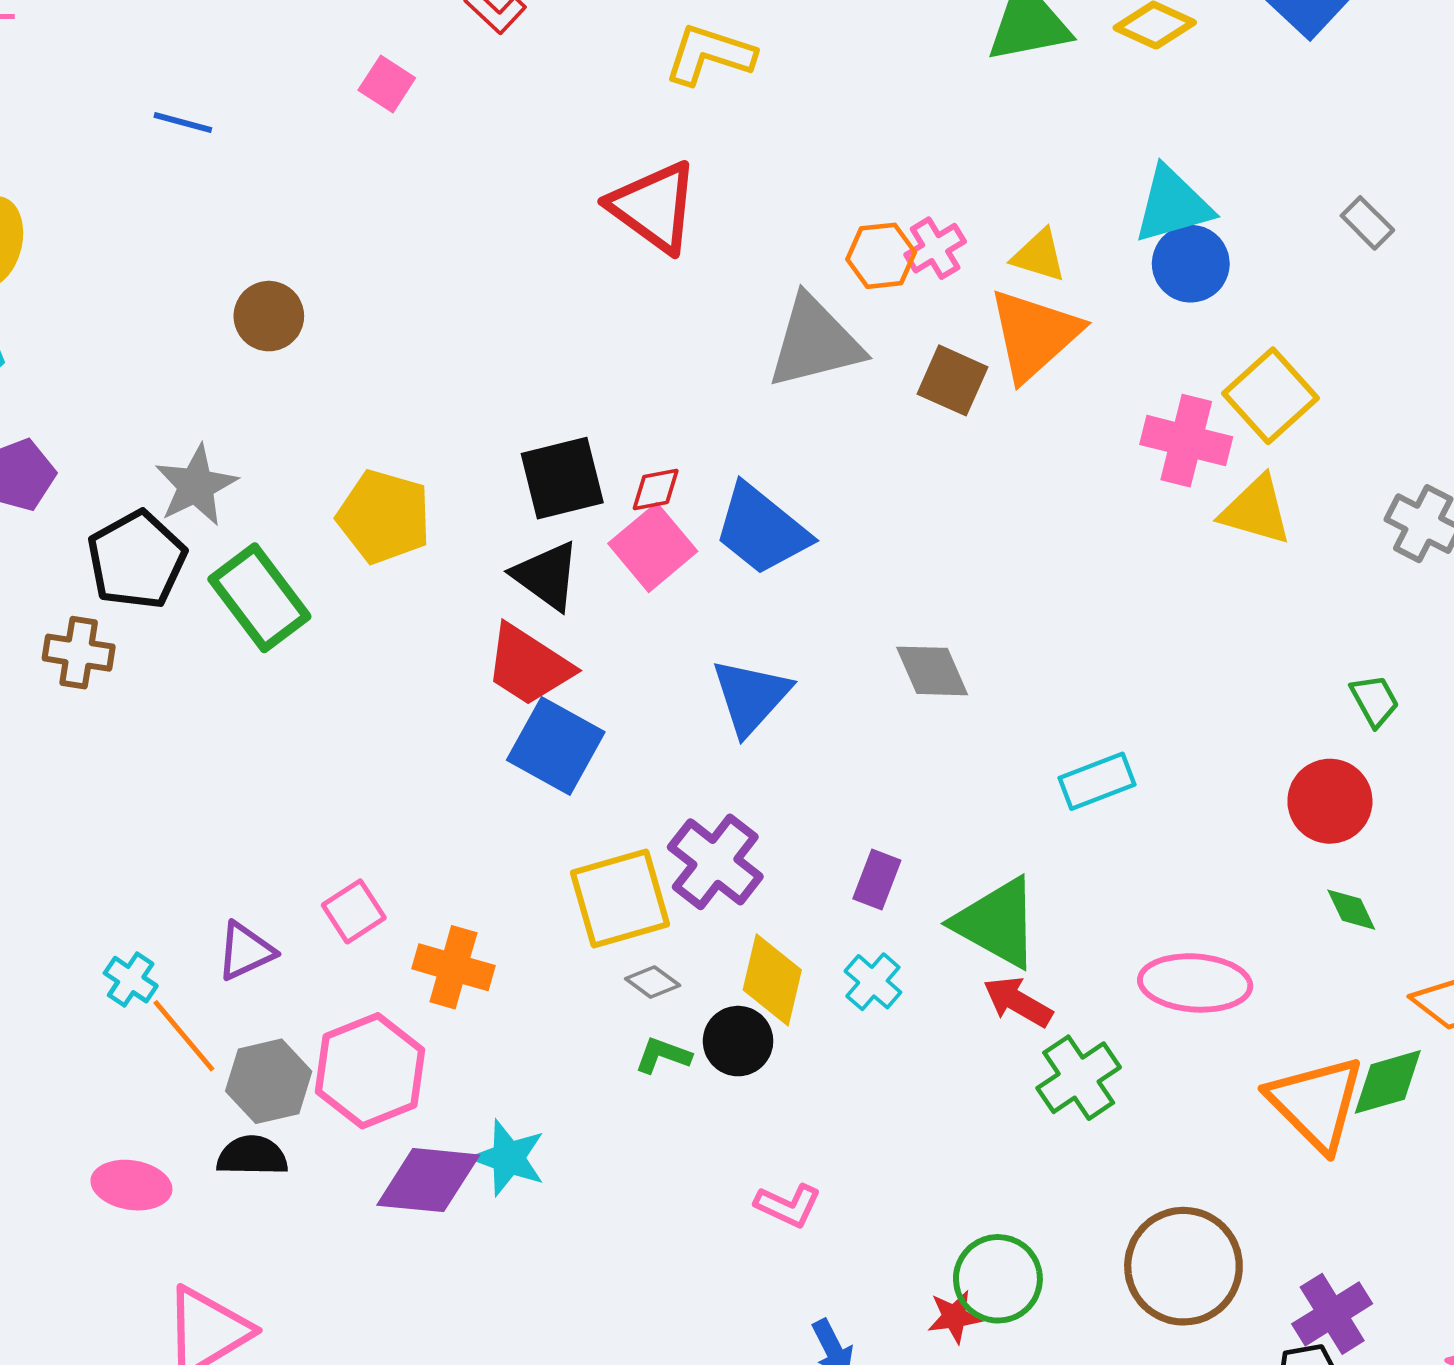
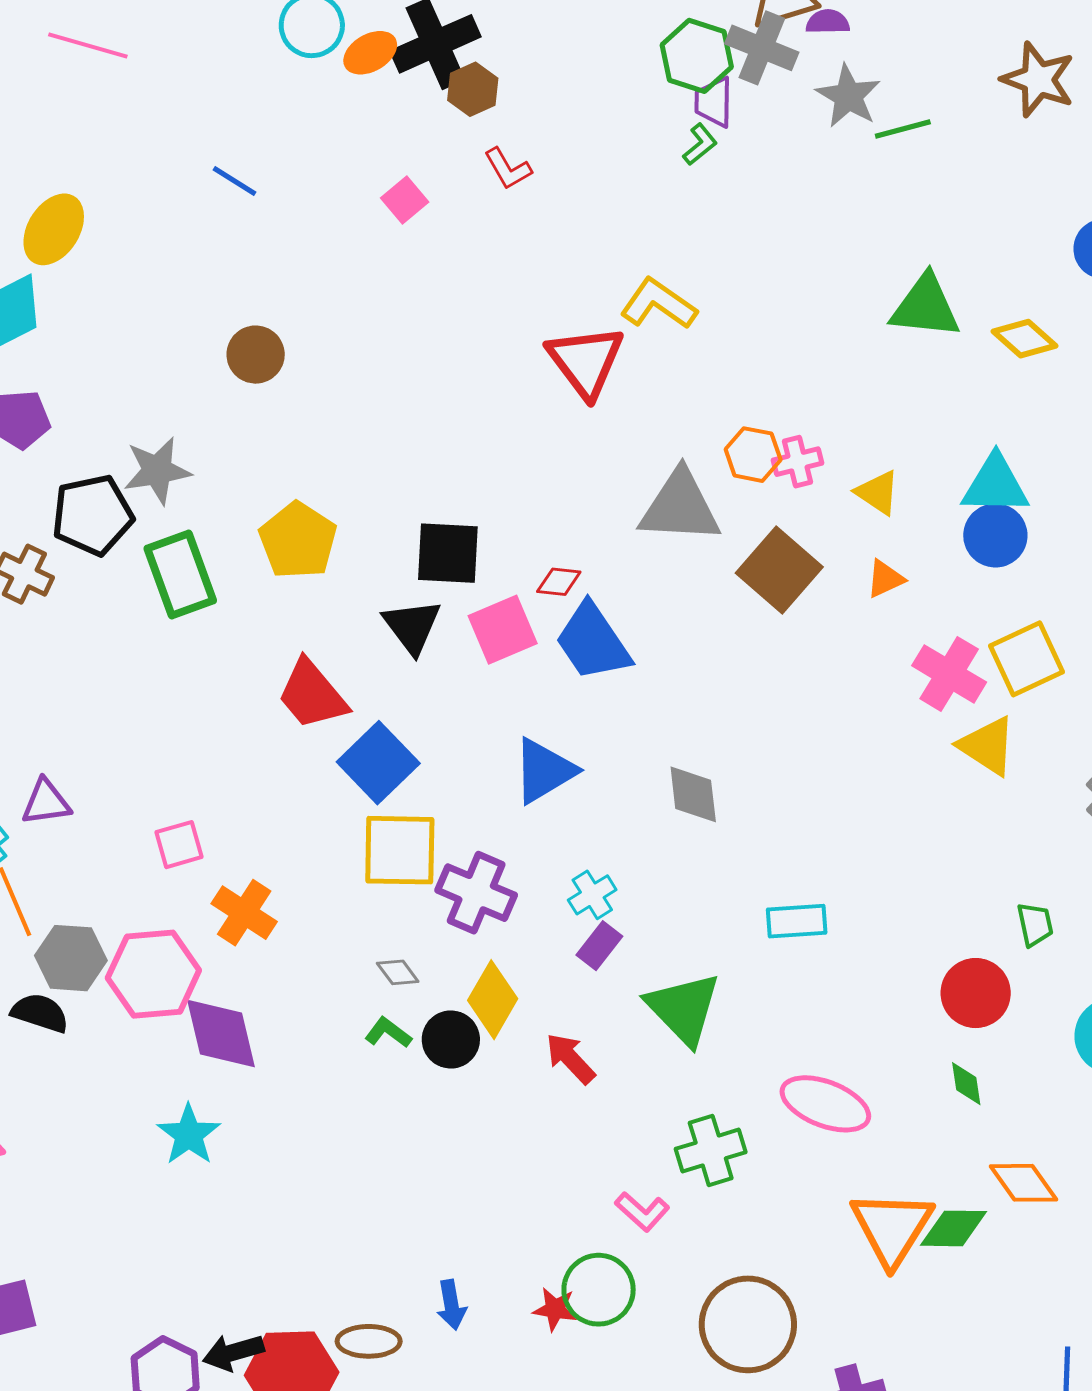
yellow L-shape: (710, 55) -> (658, 304), moved
orange triangle: (1034, 335) -> (885, 579), moved, size x0.5
brown square: (952, 380) -> (779, 570), size x1.4
red diamond: (656, 489) -> (559, 582), moved
red trapezoid: (529, 665) -> (312, 695), moved
purple cross: (715, 862) -> (476, 893), turned -32
yellow square: (620, 898) -> (400, 850), moved
purple triangle: (245, 951) -> (46, 802), moved
cyan cross: (873, 982) -> (592, 895), moved
red arrow: (1018, 1002) -> (570, 1058), moved
cyan star: (508, 1158) -> (189, 1135), moved
purple diamond: (428, 1180) -> (221, 1033), moved, turned 54
pink L-shape: (788, 1205) -> (642, 1212), moved

